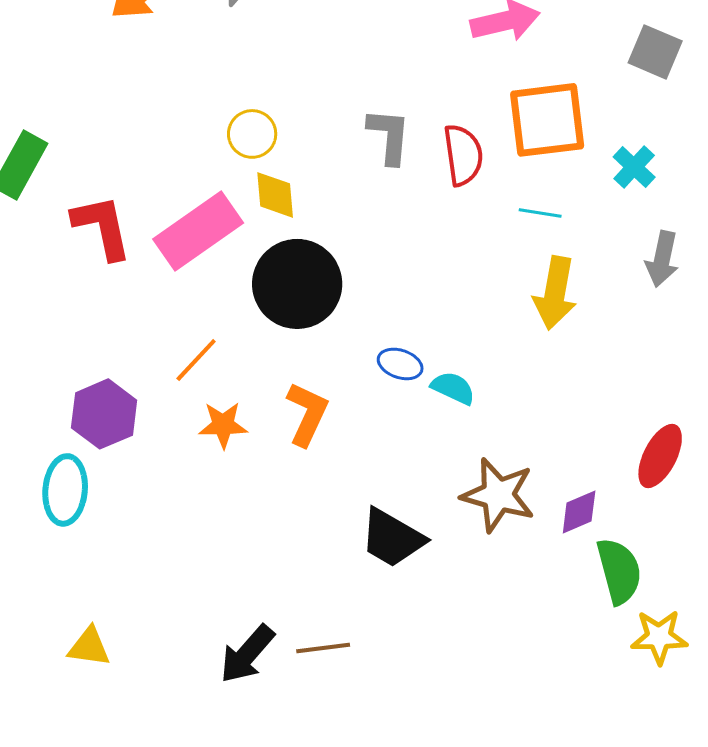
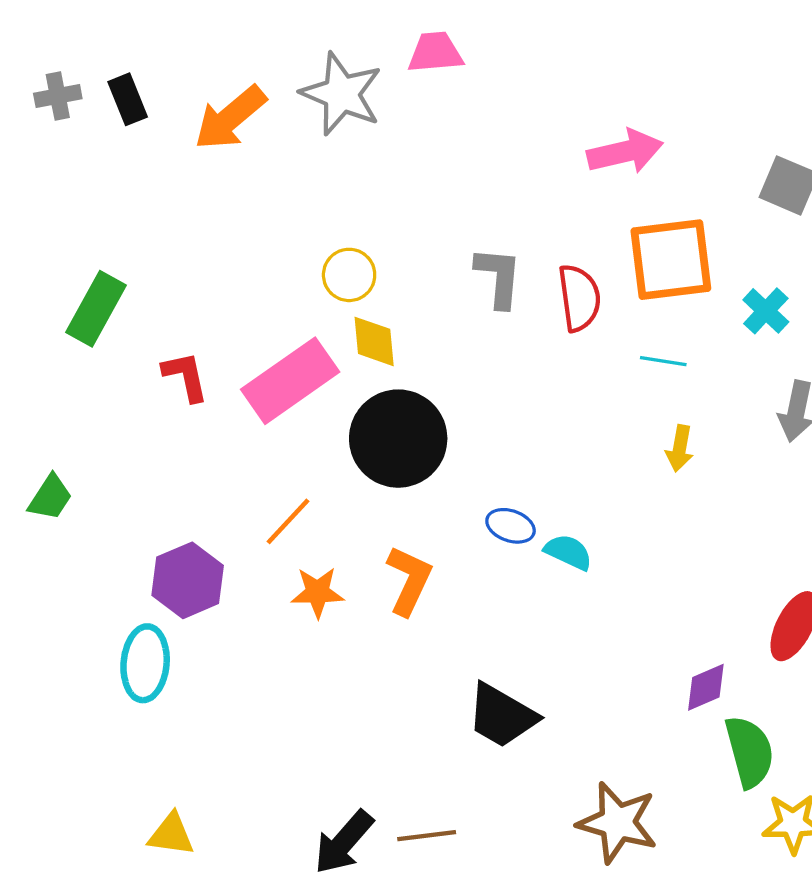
red L-shape: (102, 227) -> (185, 376), size x0.7
yellow arrow: (555, 293) -> (680, 448), size x0.6
brown star: (498, 495) -> (617, 823), moved

